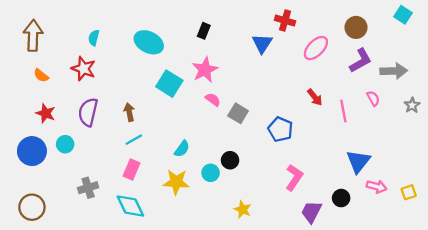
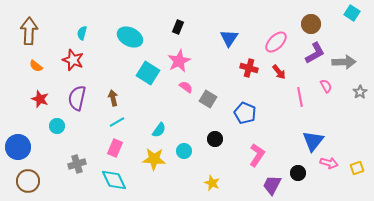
red cross: (285, 21) -> (249, 68), moved
red arrow: (315, 97) -> (279, 72), moved
blue circle: (32, 151) -> (18, 147), moved
black circle: (230, 160) -> (215, 139), moved

